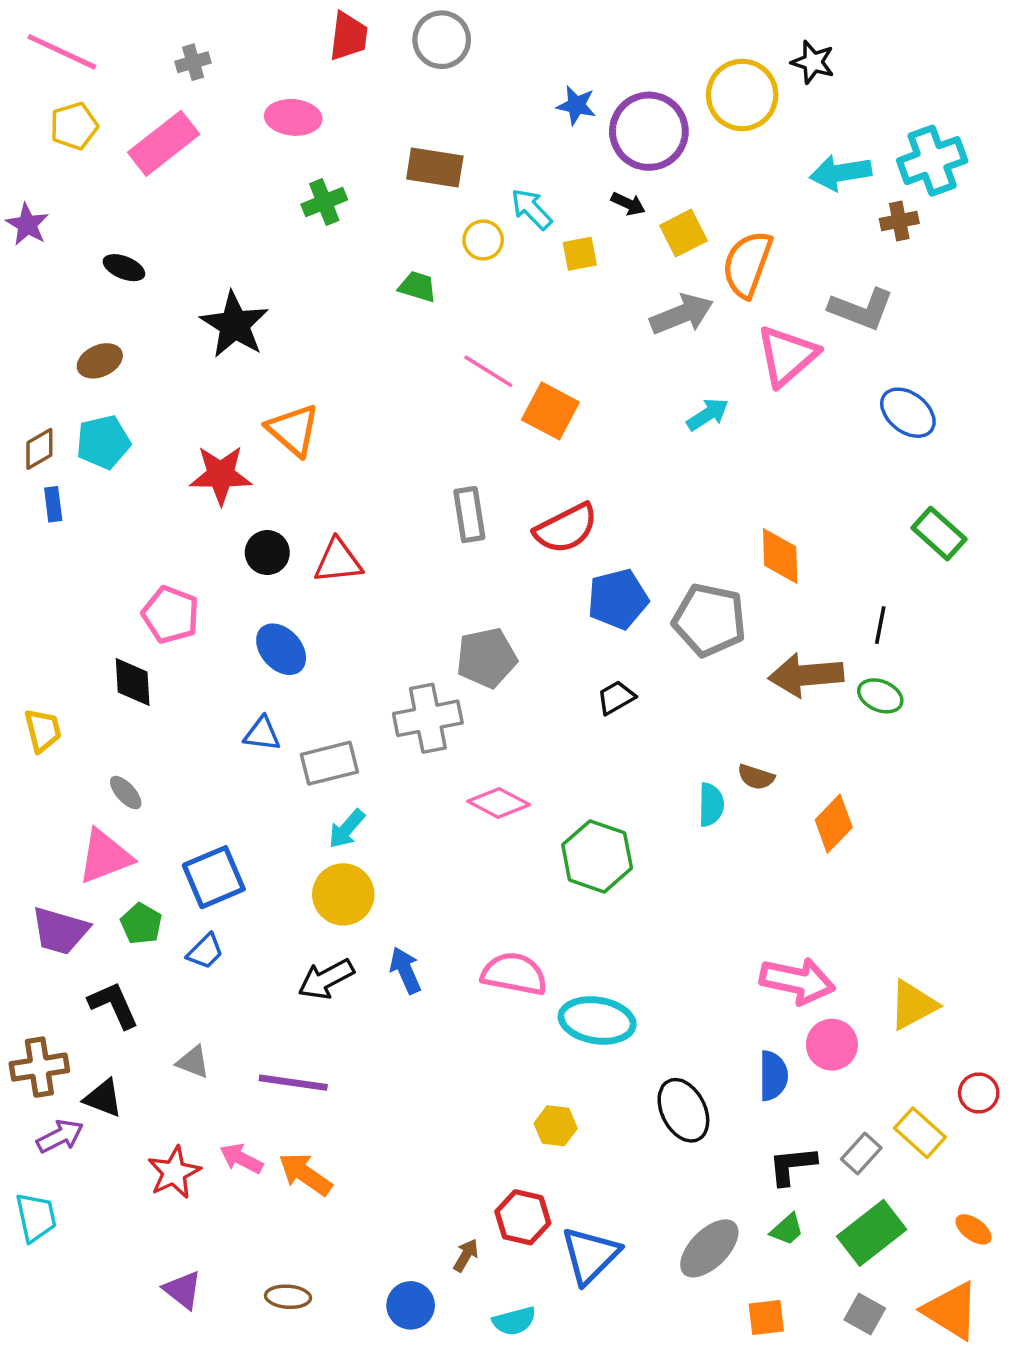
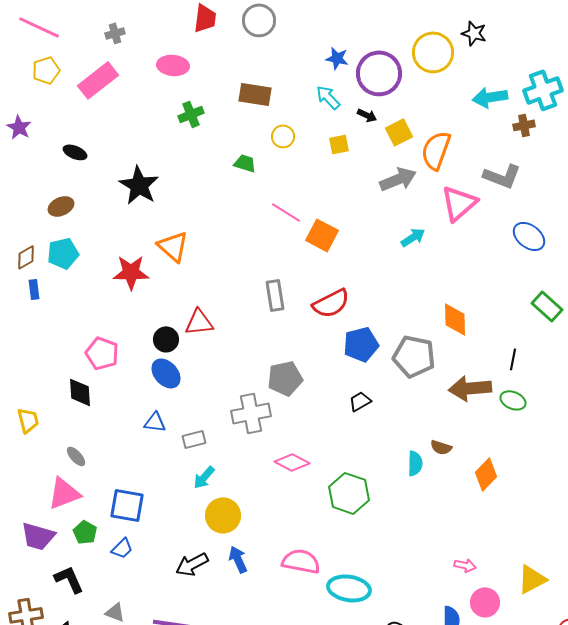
cyan arrow: (531, 209) -> (328, 97), moved
black circle: (267, 553) -> (166, 339), moved
gray rectangle: (329, 763) -> (194, 439), size x0.7
blue square: (214, 877) -> (127, 505), turned 33
yellow circle: (343, 894) -> (223, 515), moved
pink arrow: (797, 981) -> (465, 565), size x0.5

